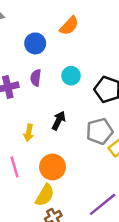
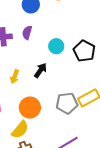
cyan circle: (71, 76) -> (56, 46), moved
gray pentagon: (100, 131) -> (67, 103), moved

